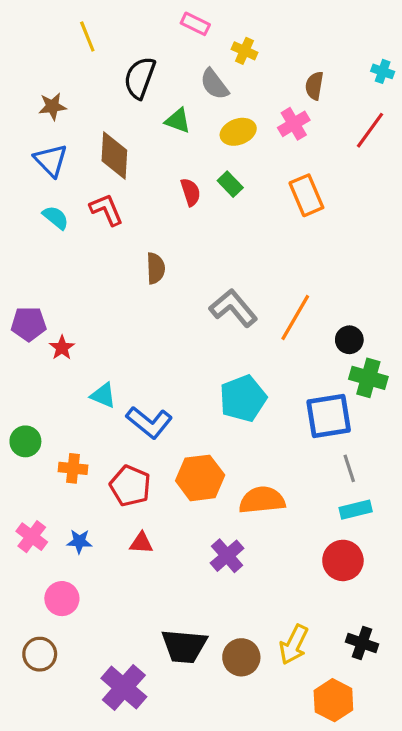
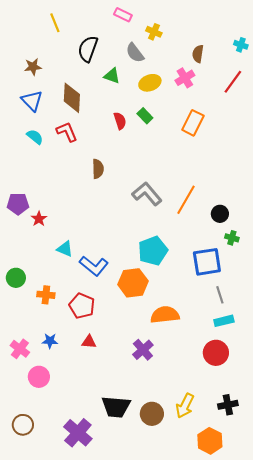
orange rectangle: (306, 195) -> (193, 123), turned 50
green cross: (368, 378) -> (232, 238), size x0.6
orange hexagon: (200, 478) -> (133, 283), moved
pink cross: (32, 537) -> (20, 349), moved
black cross: (362, 643) -> (228, 405), turned -30
brown circle: (40, 654) -> (23, 425), moved

